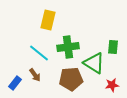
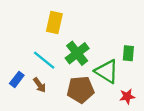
green cross: (68, 47) -> (77, 53), turned -30
blue rectangle: (15, 83) -> (17, 79), moved

